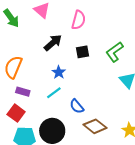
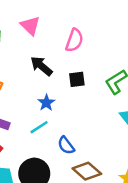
black arrow: (53, 43) -> (41, 66), turned -102

